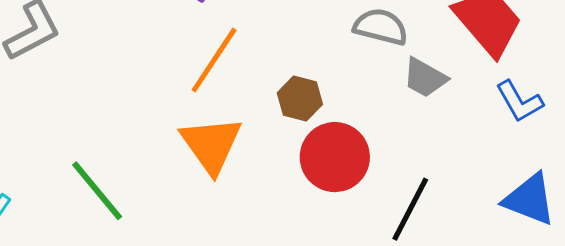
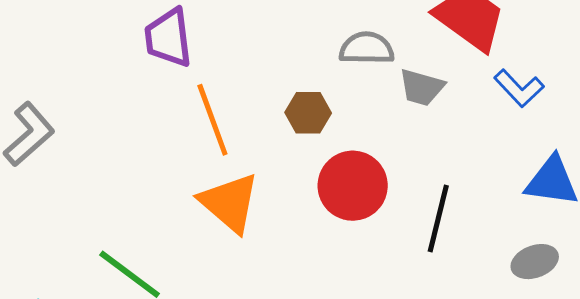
orange line: (214, 60) -> (212, 120), turned -40
brown hexagon: (300, 99) -> (308, 113), moved

